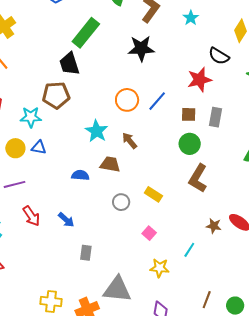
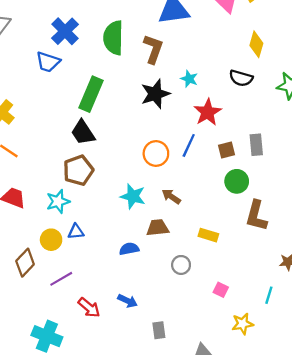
cyan star: (191, 18) -> (189, 79), moved
red star: (199, 80) -> (208, 112), moved
yellow rectangle: (153, 194) -> (208, 235), moved

